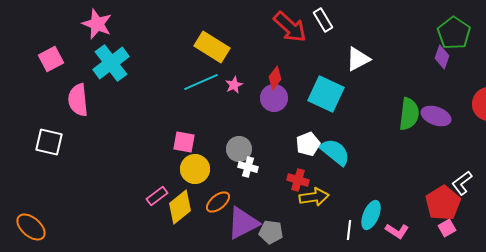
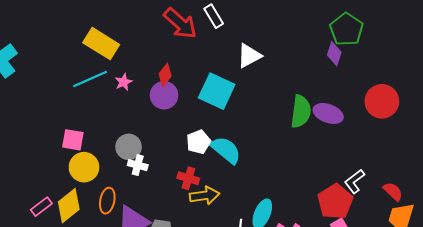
pink rectangle: (157, 196) -> (41, 207), moved
orange ellipse: (218, 202) -> (107, 201), turned -40

